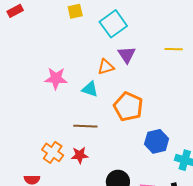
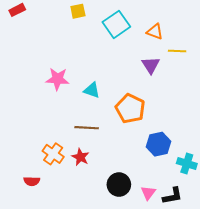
purple triangle: (127, 55) -> (151, 65), moved
orange triangle: (106, 67) -> (155, 32), moved, turned 36
red star: (80, 155) -> (80, 157), turned 30

